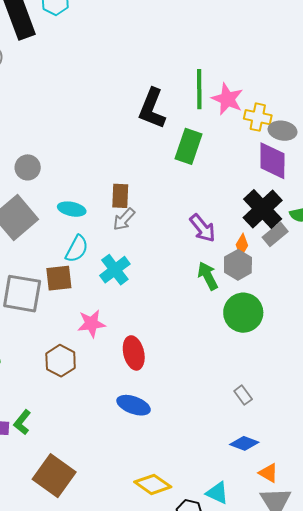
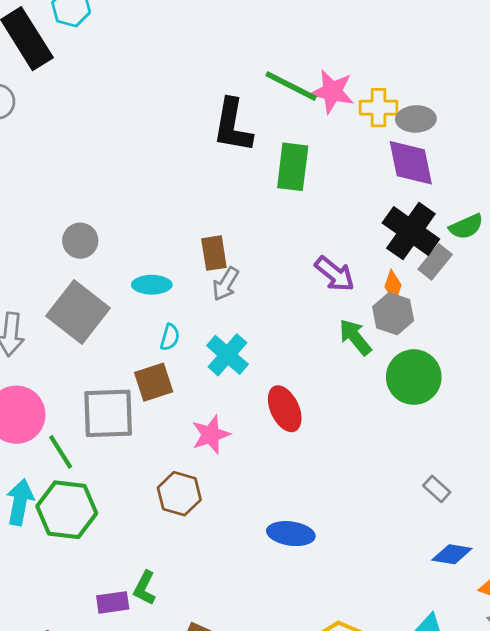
green line: (199, 89) -> (291, 86), turned -51
cyan semicircle: (77, 249) -> (170, 337), size x0.7
red ellipse: (134, 353) -> (285, 409), moved

